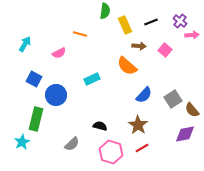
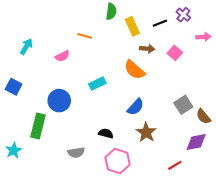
purple cross: (180, 21) -> (183, 15), moved
blue square: (34, 79) -> (14, 87), moved
blue semicircle: (144, 95) -> (136, 107), moved
cyan star: (22, 142) -> (14, 150), moved
gray semicircle: (72, 144) -> (76, 153), turned 35
red line: (142, 148) -> (175, 165), moved

